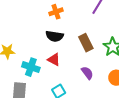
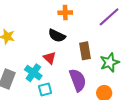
cyan cross: (31, 67) -> (33, 73), moved
purple semicircle: (87, 73) -> (78, 80), size x1.6

